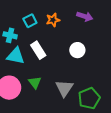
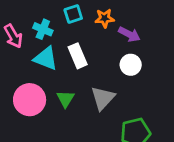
purple arrow: (85, 16) -> (129, 34), moved
gray triangle: (64, 88) -> (103, 98), moved

